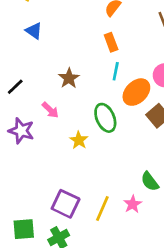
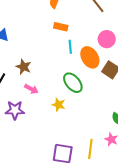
orange rectangle: (111, 42) -> (61, 27), turned -40
brown star: (69, 78) -> (23, 67), moved
orange ellipse: (136, 92) -> (90, 57), turned -60

